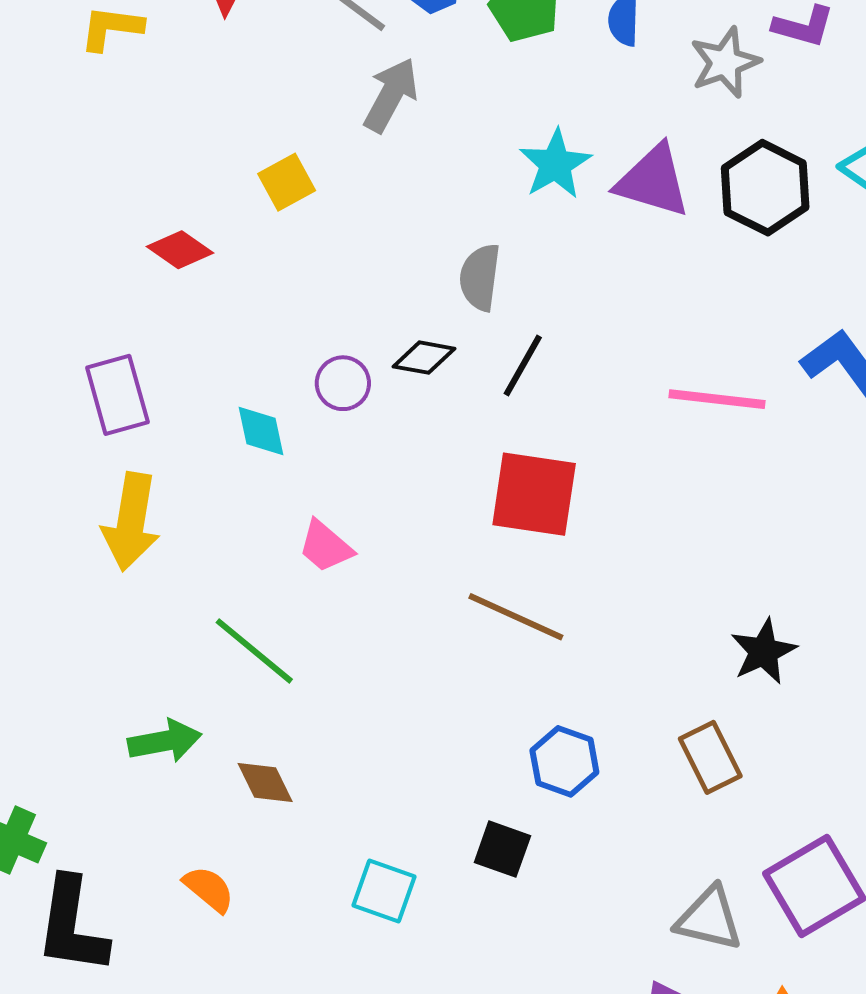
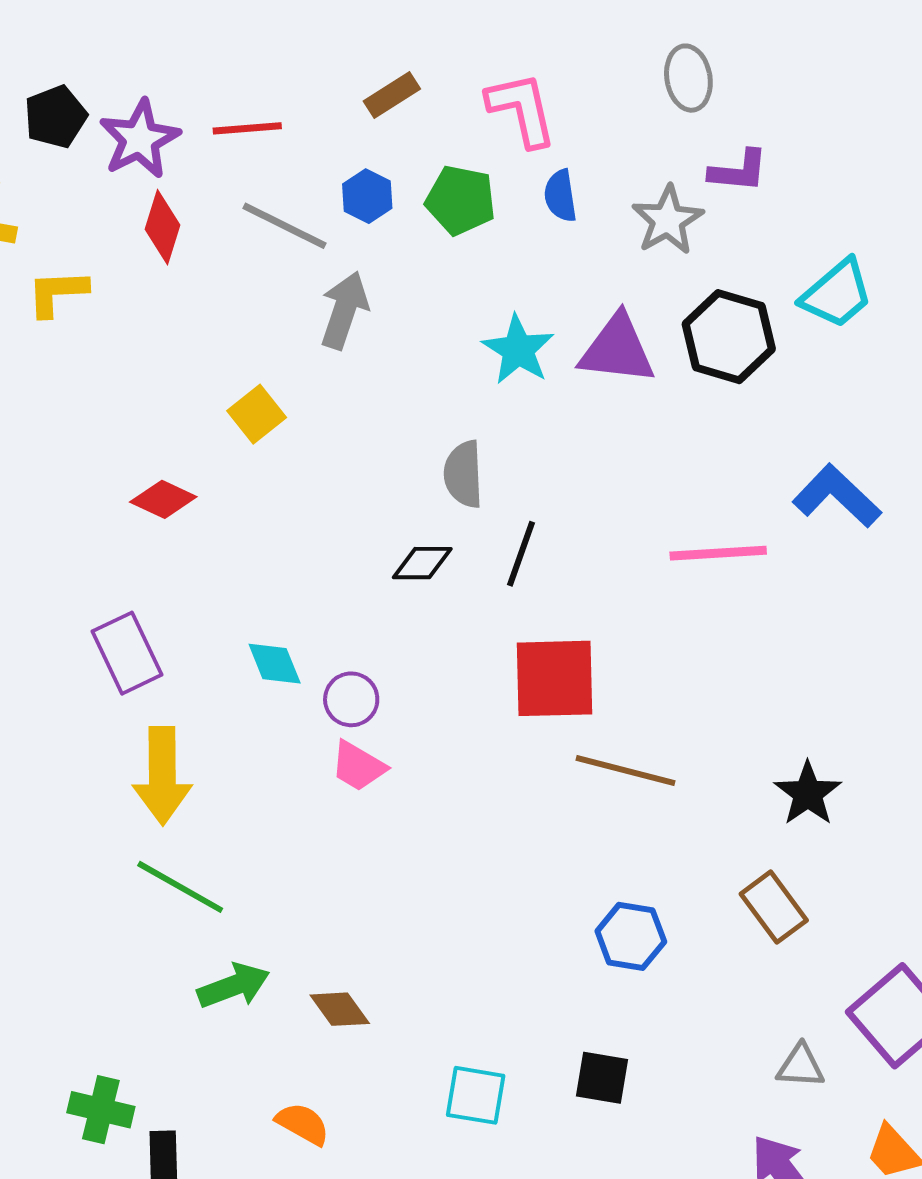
purple circle: (343, 383) -> (351, 699), moved
brown line: (516, 617) -> (626, 770), moved
green line: (254, 651) -> (180, 887), moved
black square: (502, 849) -> (602, 1078), moved
gray triangle: (709, 919) -> (801, 1066), size x0.7

